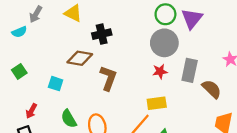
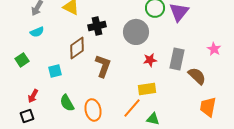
cyan semicircle: (19, 32) -> (37, 32), moved
gray circle: (164, 43) -> (136, 32), moved
brown diamond: (80, 58) -> (77, 48), turned -45
cyan square: (56, 84) -> (55, 71), turned -32

